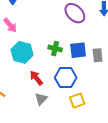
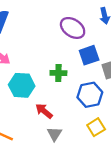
blue square: (78, 50) -> (89, 55), moved
blue hexagon: (66, 78) -> (90, 95), moved

